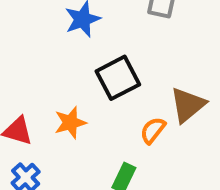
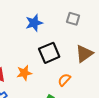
brown triangle: (188, 105) -> (84, 54), moved

